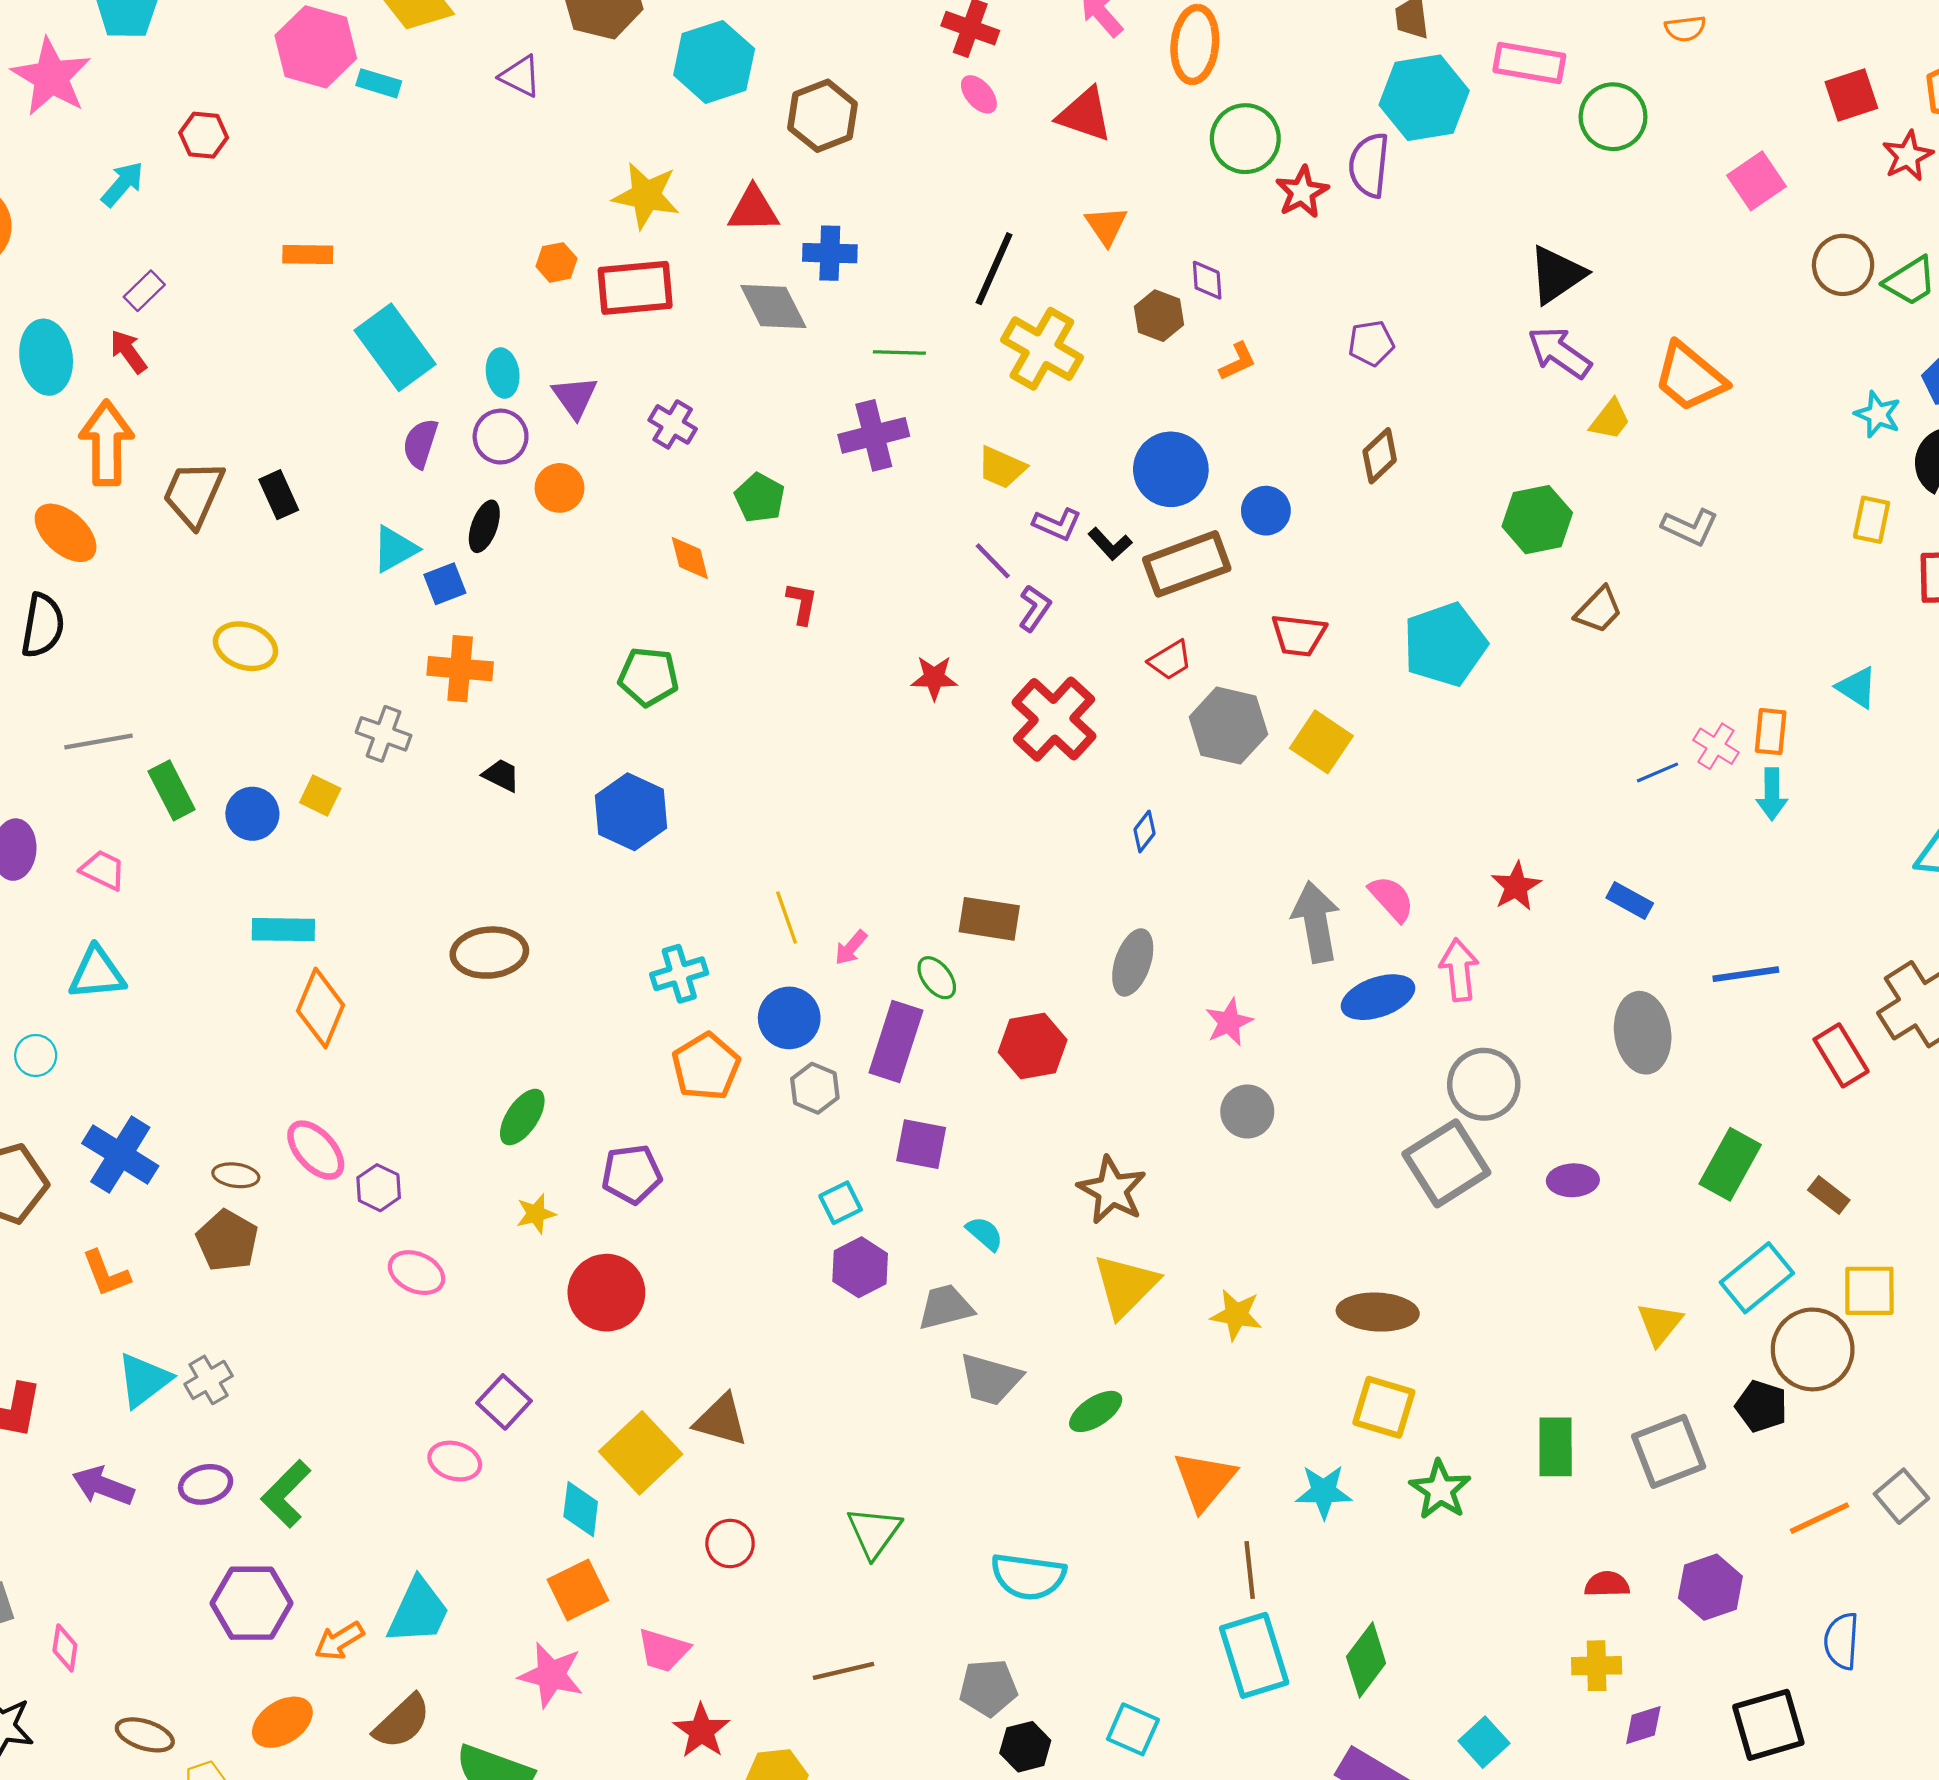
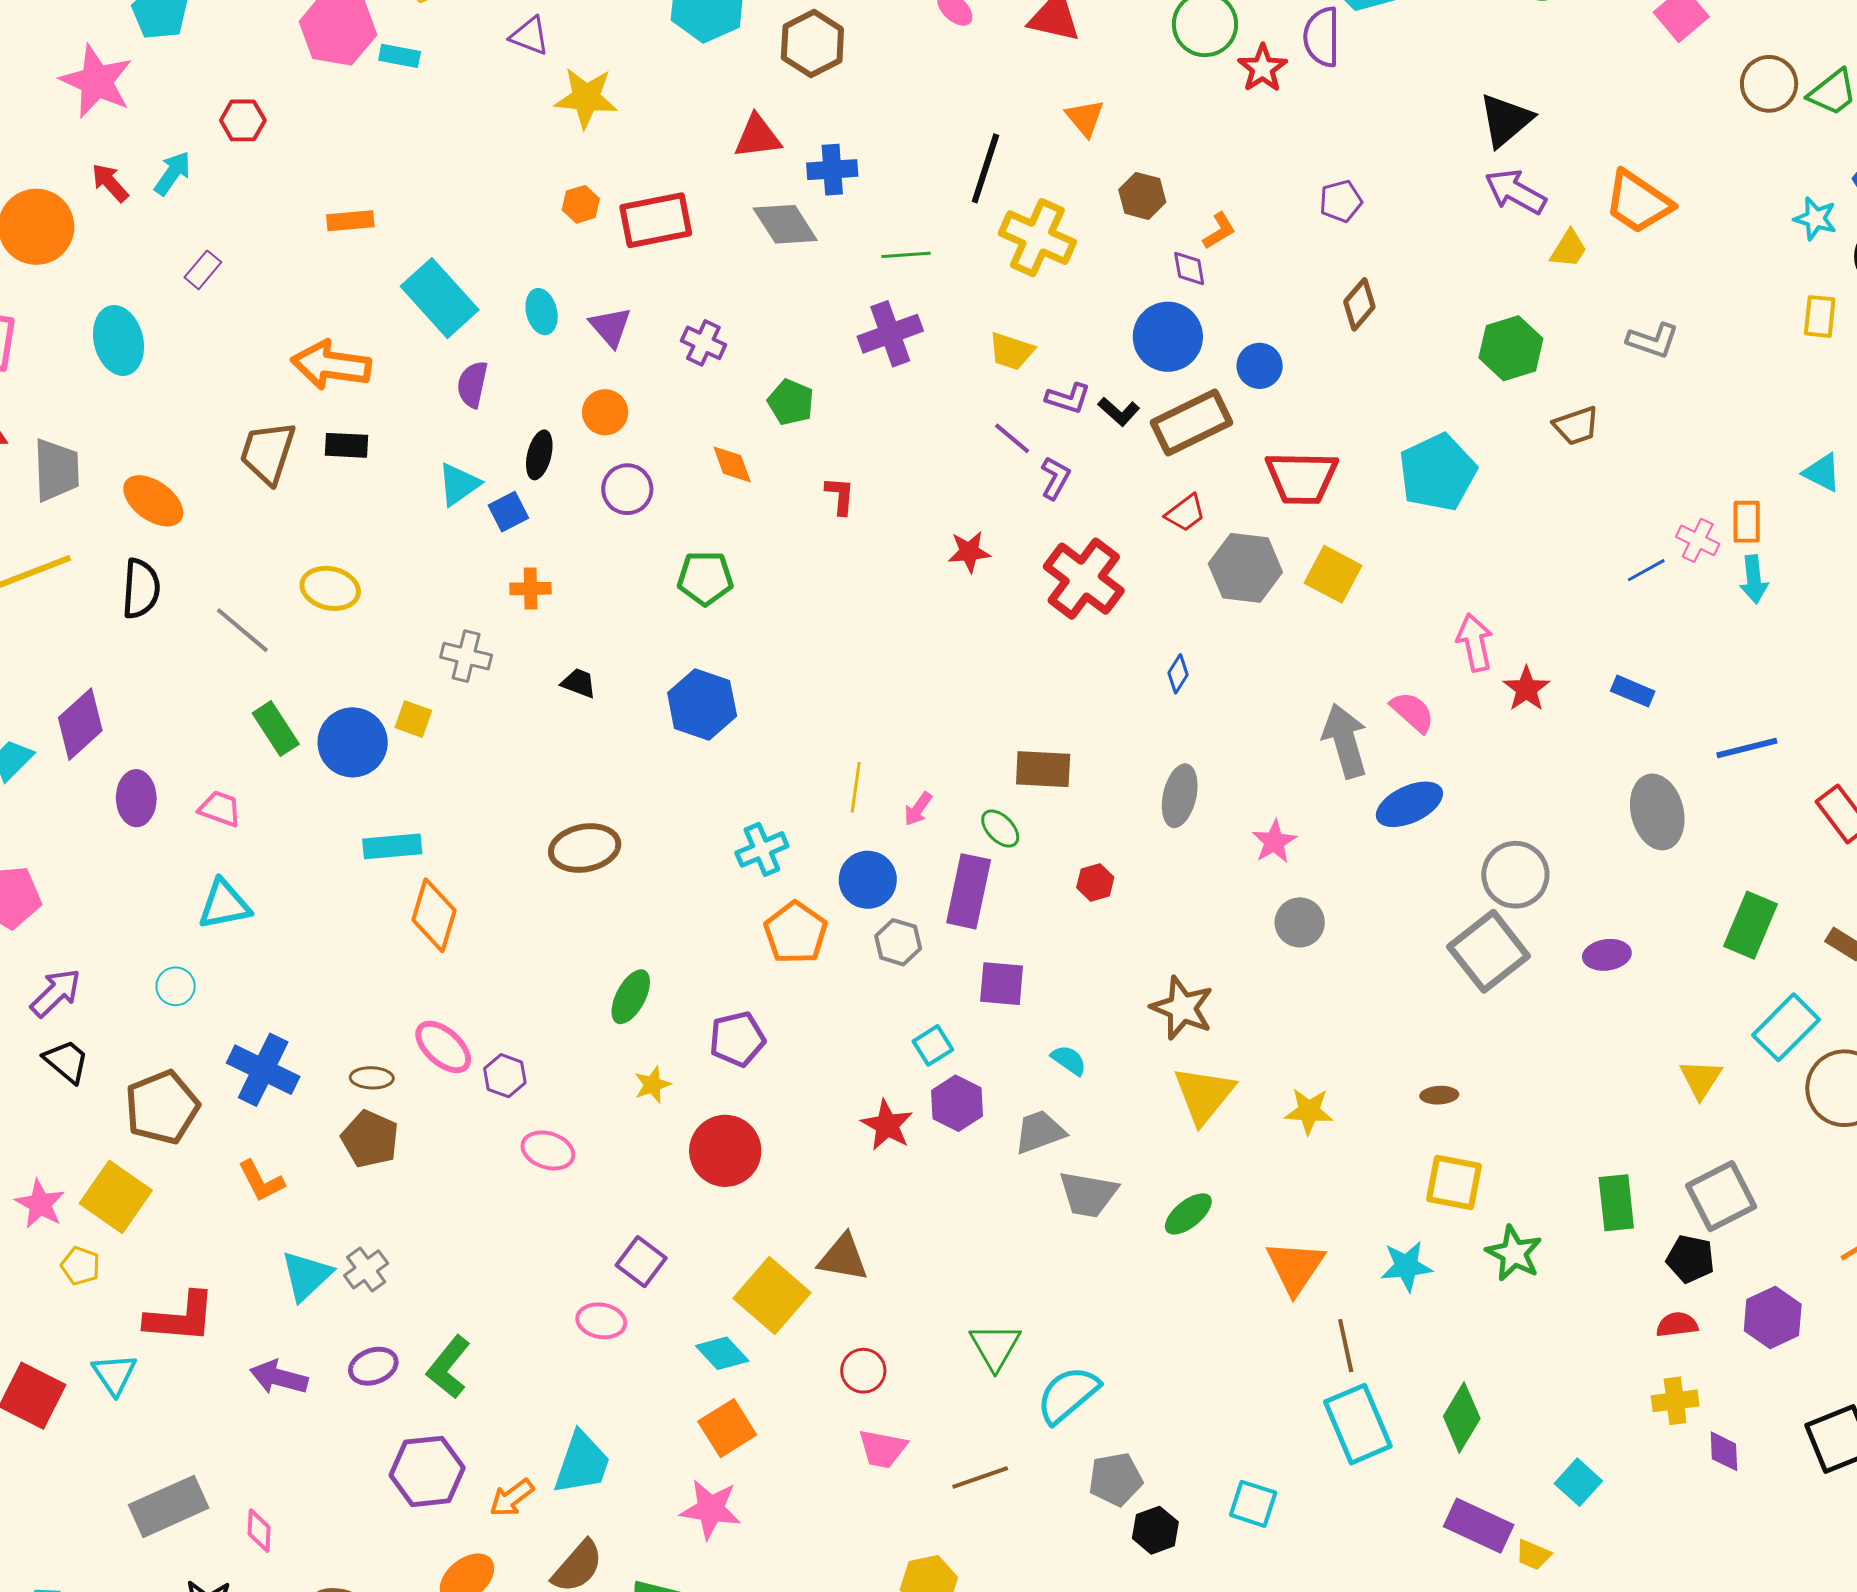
yellow star: (646, 196) -> (586, 98), moved
purple diamond: (1207, 280) -> (1189, 268), moved
red arrow: (128, 351) -> (110, 183), moved
purple circle: (501, 437) -> (627, 489), moved
orange arrow: (107, 443) -> (331, 365), moved, turned -76
black rectangle: (279, 495) -> (346, 445), turned -57
brown trapezoid: (1599, 610) -> (1576, 426), turned 33
red trapezoid: (1299, 635) -> (1302, 478), size x1.4
orange cross: (460, 669) -> (531, 589), size x0.7
gray line: (98, 741) -> (242, 630), moved, turned 56
blue circle: (252, 814) -> (353, 742), size x1.4
yellow line: (787, 918) -> (856, 787), turned 33
pink arrow: (1459, 970) -> (1475, 643), moved
red hexagon: (1033, 1046) -> (1095, 882), size x0.6
brown ellipse: (1378, 1312) -> (1439, 1095), size x0.5
black pentagon: (1761, 1406) -> (1690, 1259), moved
cyan diamond: (581, 1509) -> (722, 1353), turned -44
cyan semicircle: (1028, 1576) -> (1068, 1395), moved, turned 138
pink trapezoid: (663, 1650) -> (883, 1449), moved
purple diamond: (1643, 1725) -> (1724, 1451), turned -69
red star: (701, 1731) -> (887, 1125), moved

